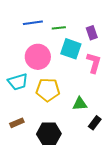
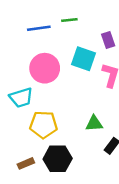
green line: (59, 28) -> (69, 20), moved
yellow pentagon: (48, 90) -> (44, 125), moved
brown rectangle: (17, 123) -> (26, 163), moved

